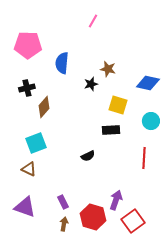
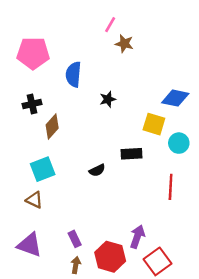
brown star: (108, 69) -> (124, 44), moved
yellow square: (118, 105) -> (154, 124), moved
black semicircle: (88, 156) -> (97, 170), moved

